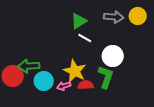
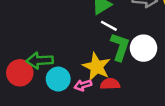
green L-shape: (106, 77) -> (120, 47), moved

